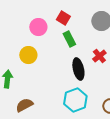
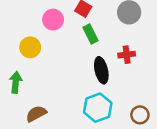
yellow circle: (28, 55) -> (30, 47), moved
red cross: (99, 56) -> (127, 55), turned 32

